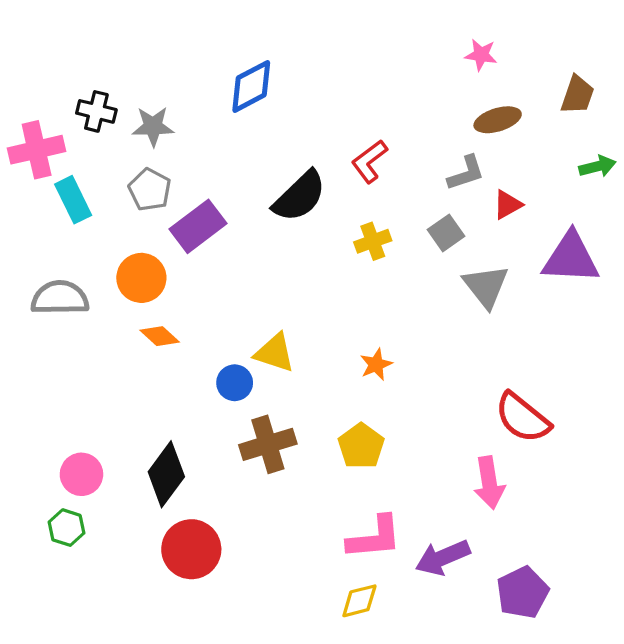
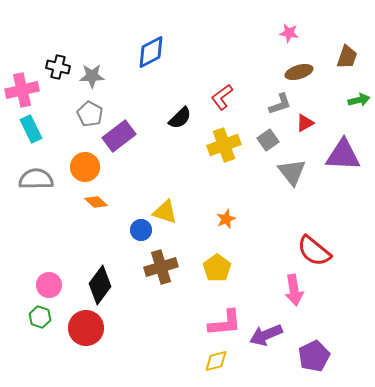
black semicircle: (300, 196) -> (180, 118), size x0.7
cyan rectangle: (73, 200) -> (31, 129), moved
yellow cross: (373, 241) -> (224, 145), size x1.5
red circle: (191, 549) -> (86, 328), moved

